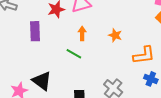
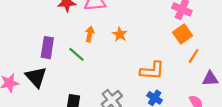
purple rectangle: (35, 31) -> (47, 48), moved
orange star: (115, 35) -> (120, 34), moved

